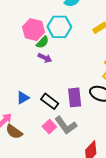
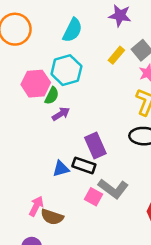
purple arrow: (45, 58) -> (61, 114), turned -40
purple rectangle: (75, 97) -> (95, 146), moved
blue triangle: (23, 98) -> (61, 169), moved, turned 32

